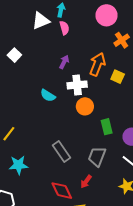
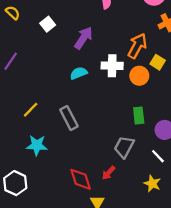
purple arrow: (64, 62) -> (83, 38), moved, size x1.5
cyan semicircle: (48, 95) -> (79, 73), turned 119
orange circle: (85, 106) -> (139, 76), moved
gray rectangle: (62, 151) -> (69, 118), moved

